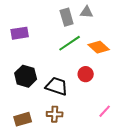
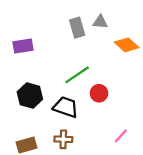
green line: (70, 43) -> (77, 75), moved
orange diamond: (99, 47) -> (127, 45), moved

